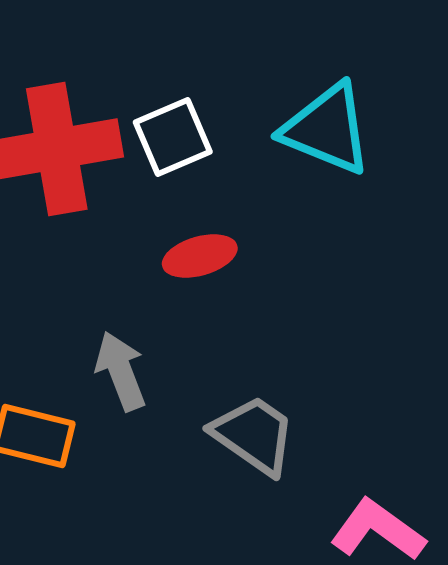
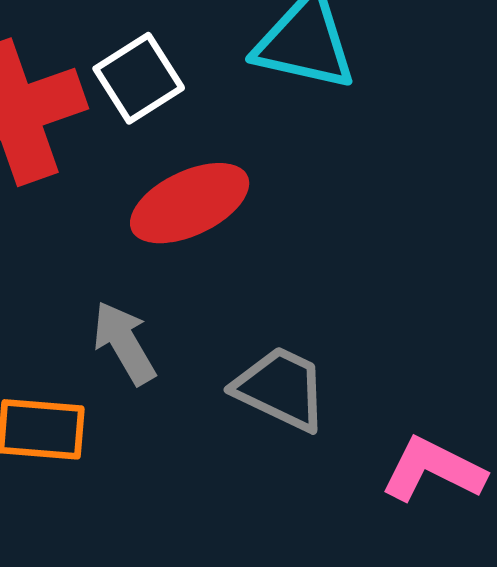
red ellipse: (200, 256) -> (190, 203), size x1.5

